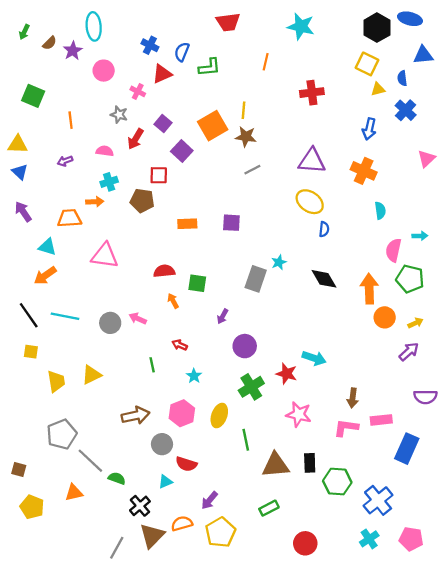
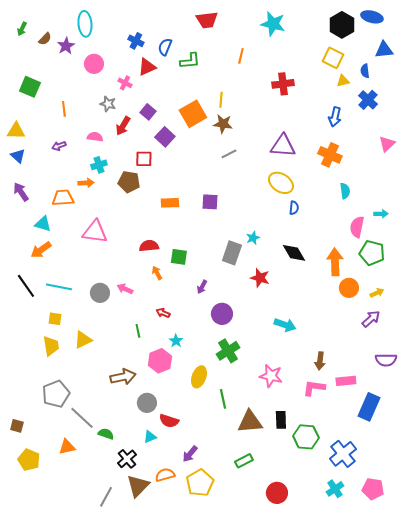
yellow square: (31, 352) -> (55, 319), moved
red star: (287, 374) -> (260, 278), moved
pink hexagon: (182, 413) -> (160, 361), moved

